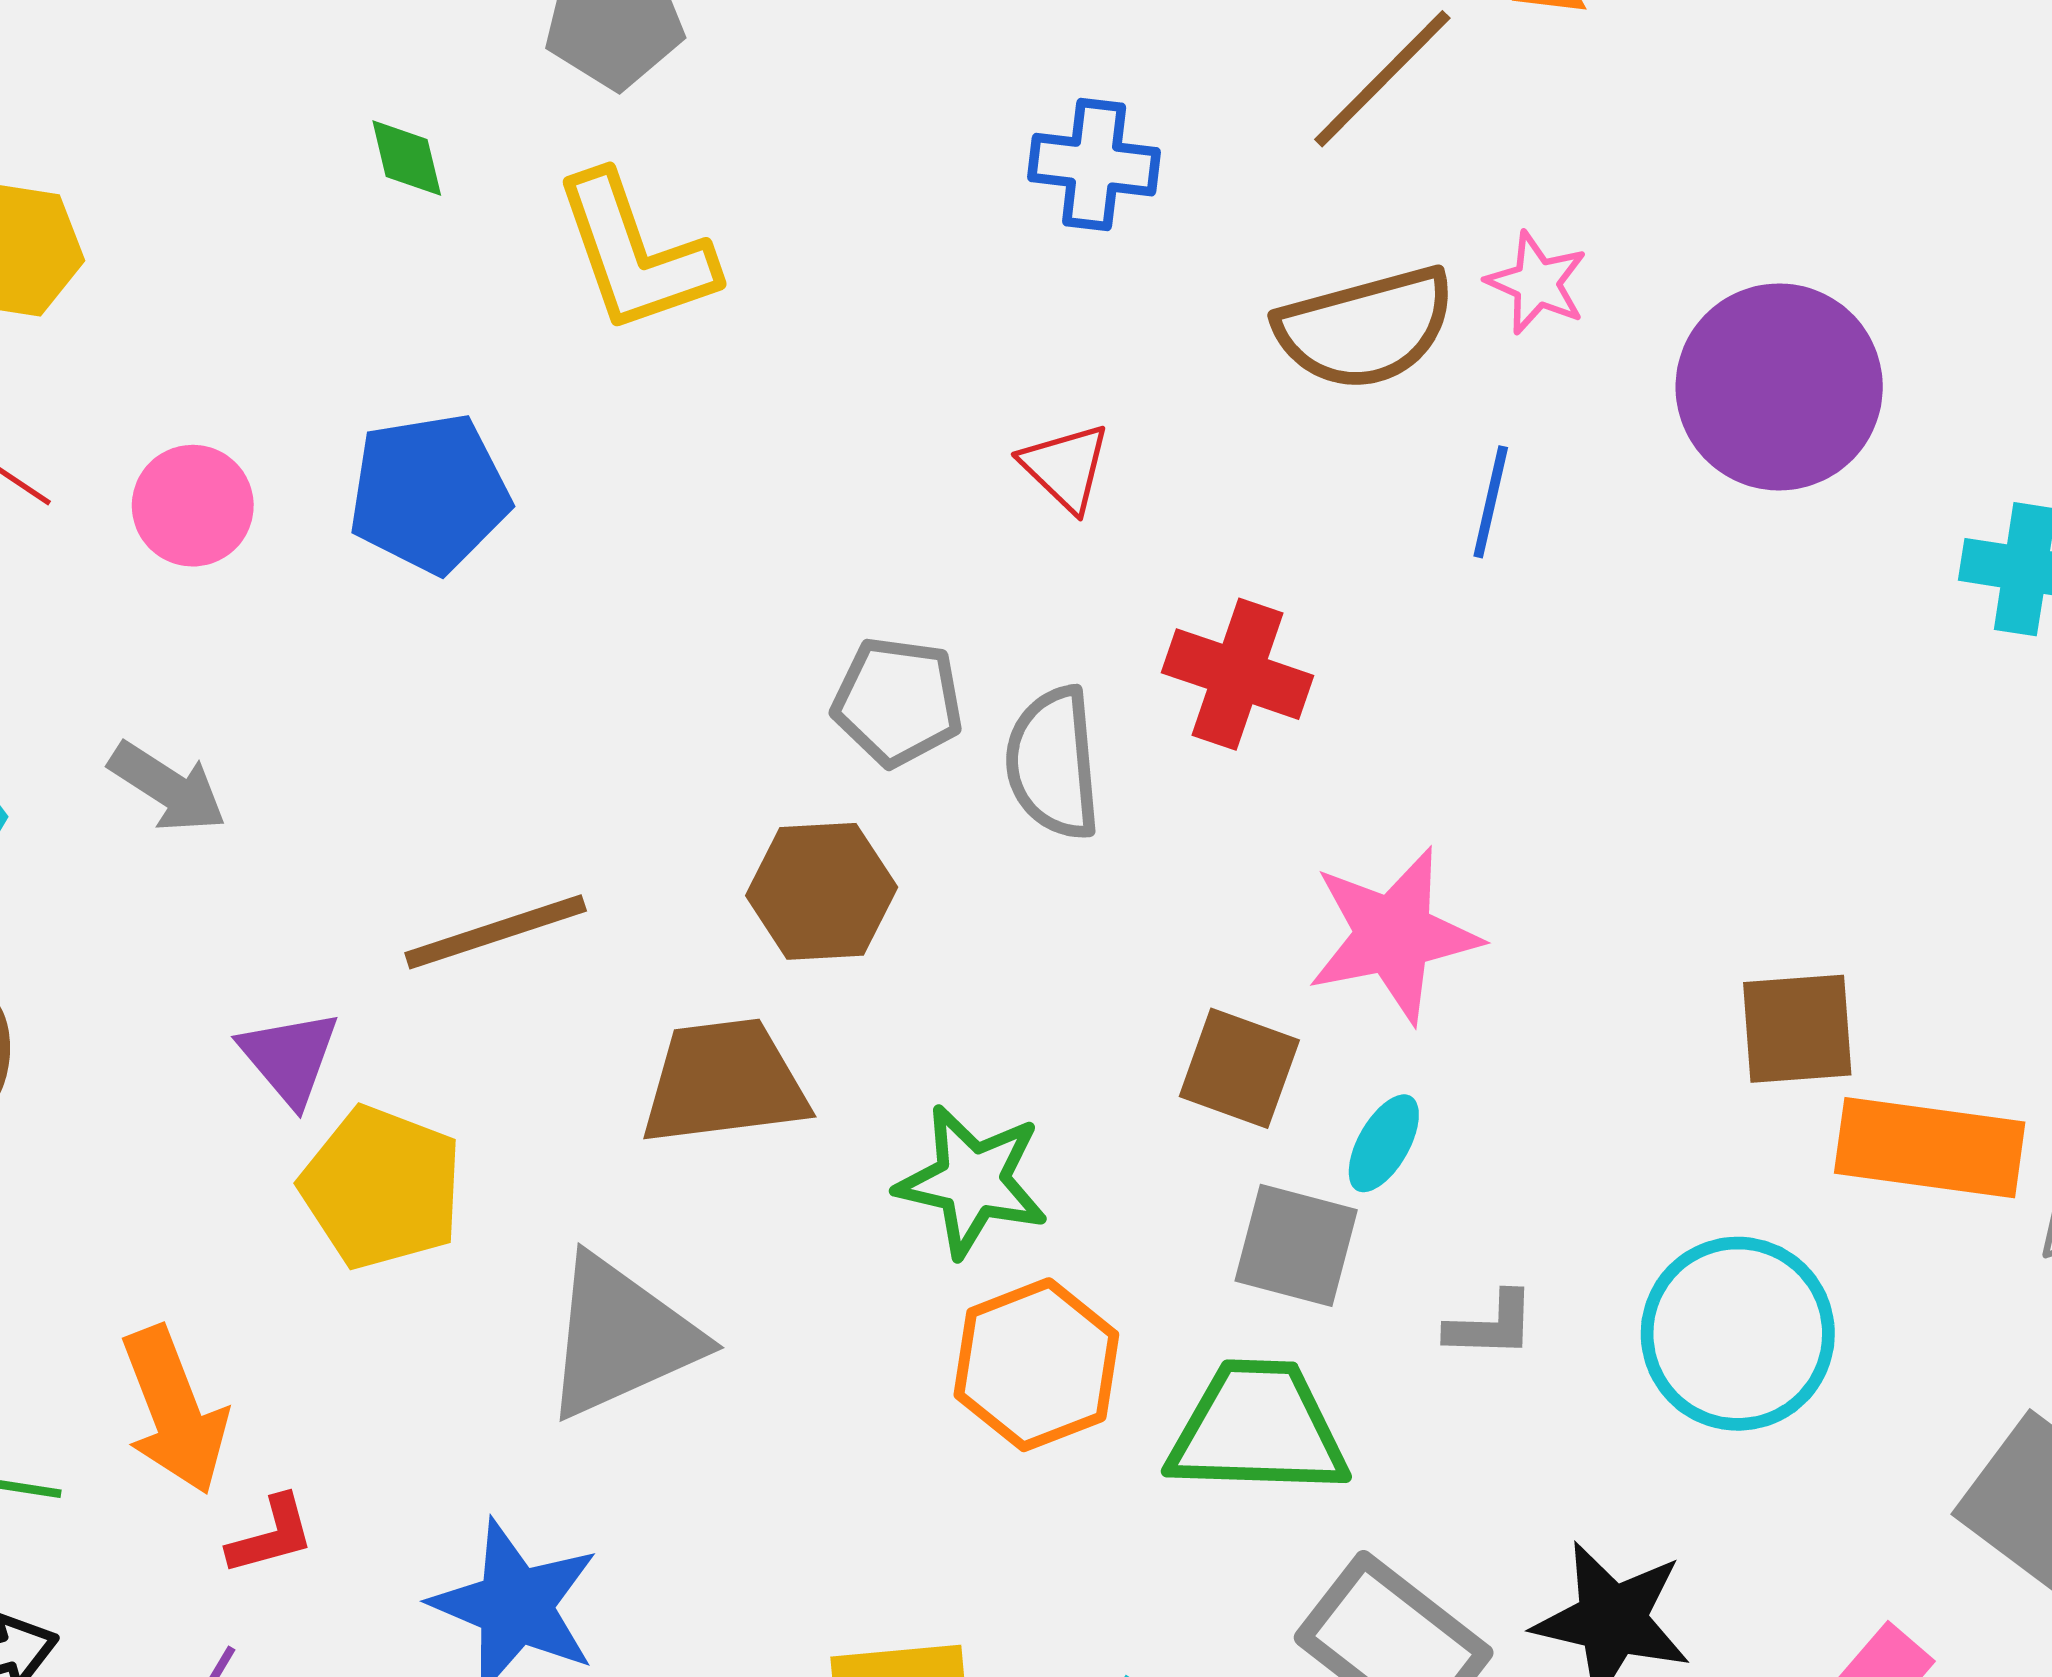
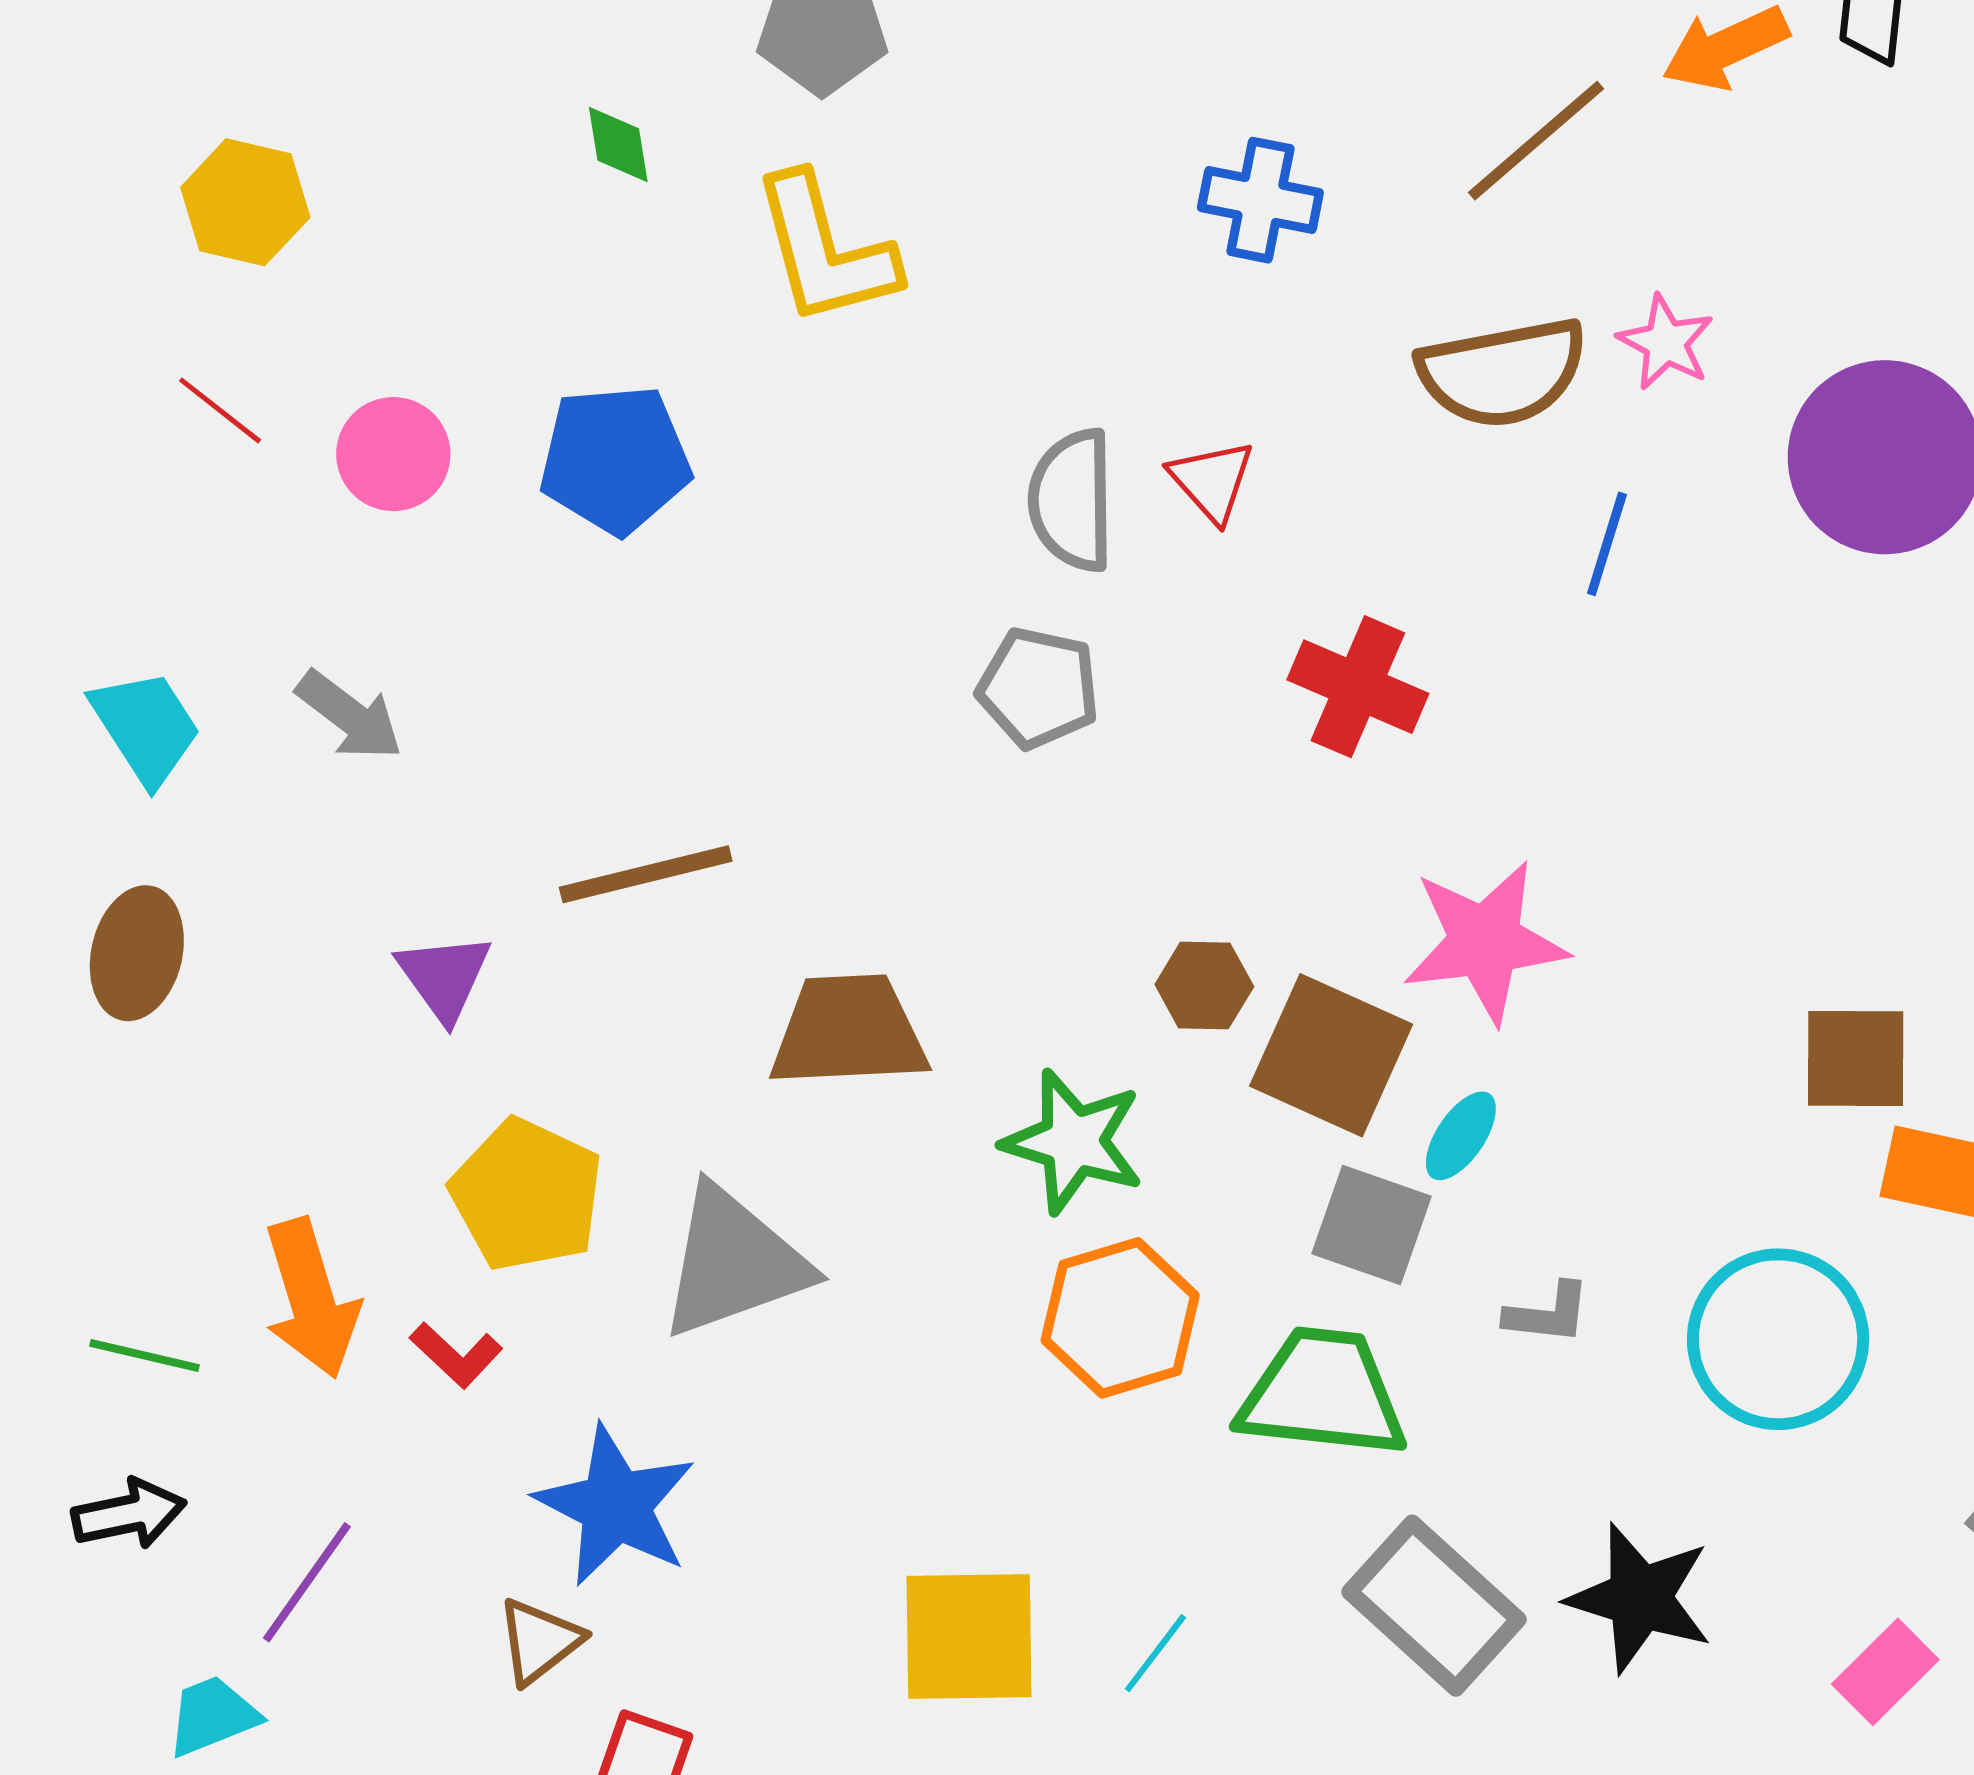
gray semicircle: (1053, 763) -> (1072, 500), moved
brown hexagon: (822, 891) -> (1204, 986), moved, size x0.7
brown square: (1239, 1068) -> (1331, 1055), size x1.4
yellow pentagon: (382, 1188) -> (527, 1195), moved
red L-shape: (271, 1535) -> (456, 1355), moved, turned 54

